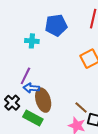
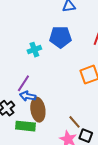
cyan cross: (32, 41) -> (34, 50), turned -32
green rectangle: (33, 118) -> (25, 126), turned -30

